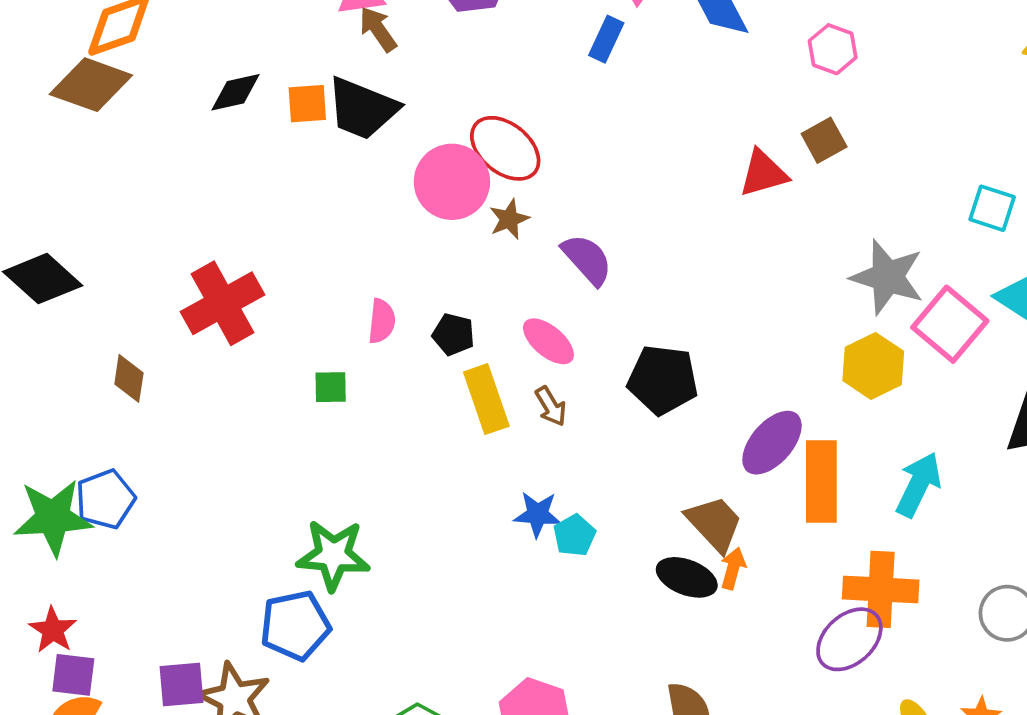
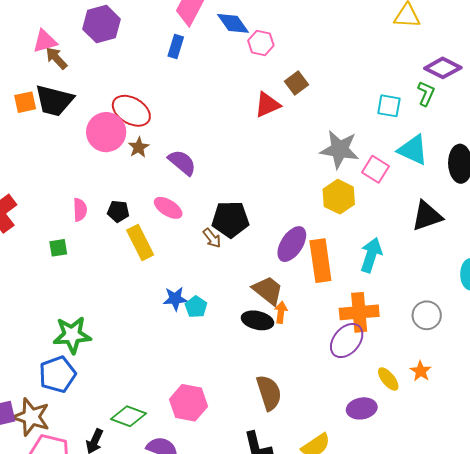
pink hexagon: (833, 49) -> (261, 43), moved
pink square: (950, 324) -> (376, 169), size x0.7
brown arrow: (551, 406) -> (212, 238), moved

